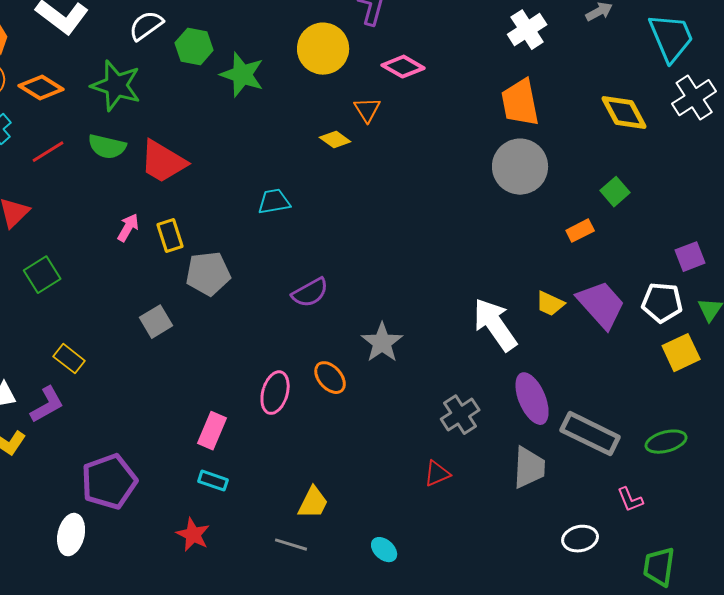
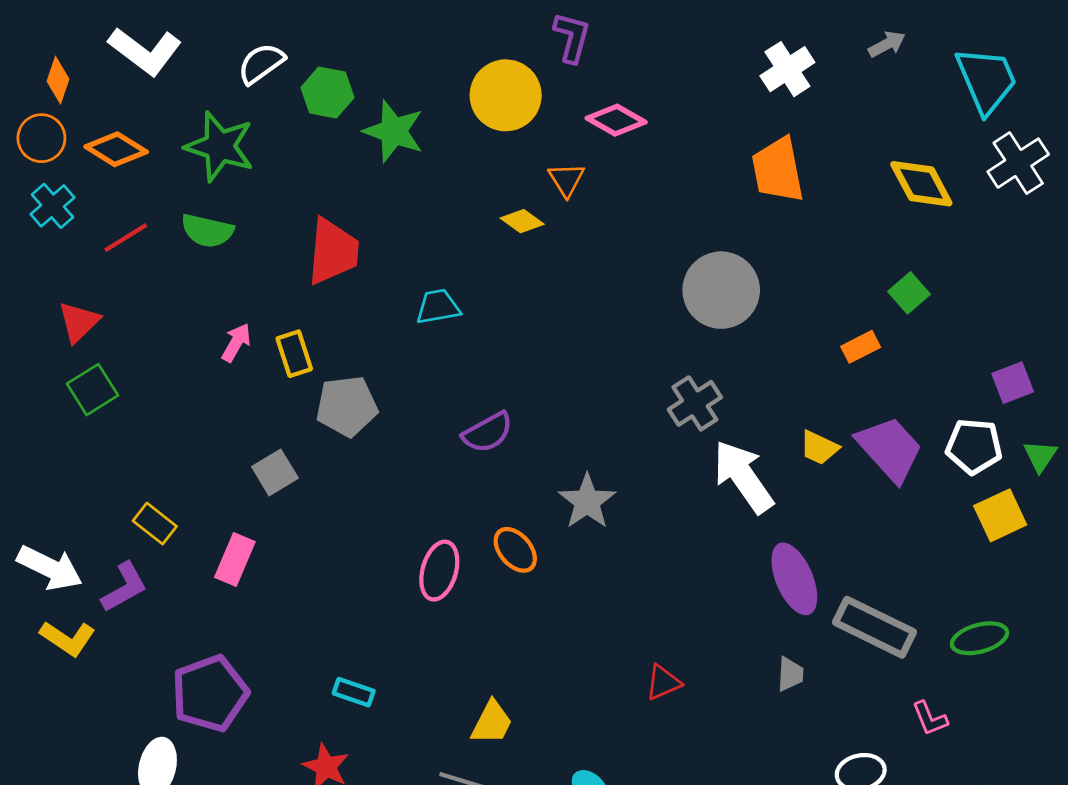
red trapezoid: (163, 162) -> (333, 251), moved, turned -116
gray circle: (520, 167) -> (721, 290), moved
green square: (42, 275) -> (93, 390), moved
gray cross: (460, 415) -> (695, 403), moved
pink rectangle: (212, 431) -> (235, 560), moved
gray trapezoid: (529, 468) -> (790, 674), size x0.6

